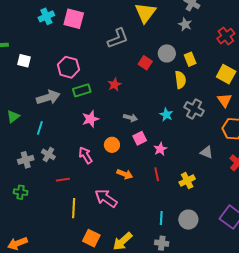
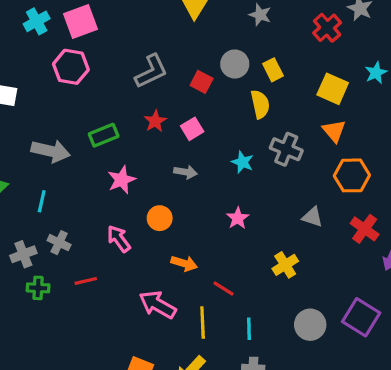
pink square: (74, 19) -> (81, 21), turned -30
gray L-shape: (118, 38) -> (151, 71), moved
pink hexagon: (68, 67) -> (71, 67), moved
gray arrow: (48, 97) -> (51, 151), turned 35
pink square: (140, 138) -> (192, 129), moved
red line: (157, 174) -> (224, 289), moved, turned -40
green cross: (21, 192) -> (38, 288), moved
yellow line: (74, 208) -> (203, 322), moved
gray circle: (188, 220) -> (310, 325), moved

